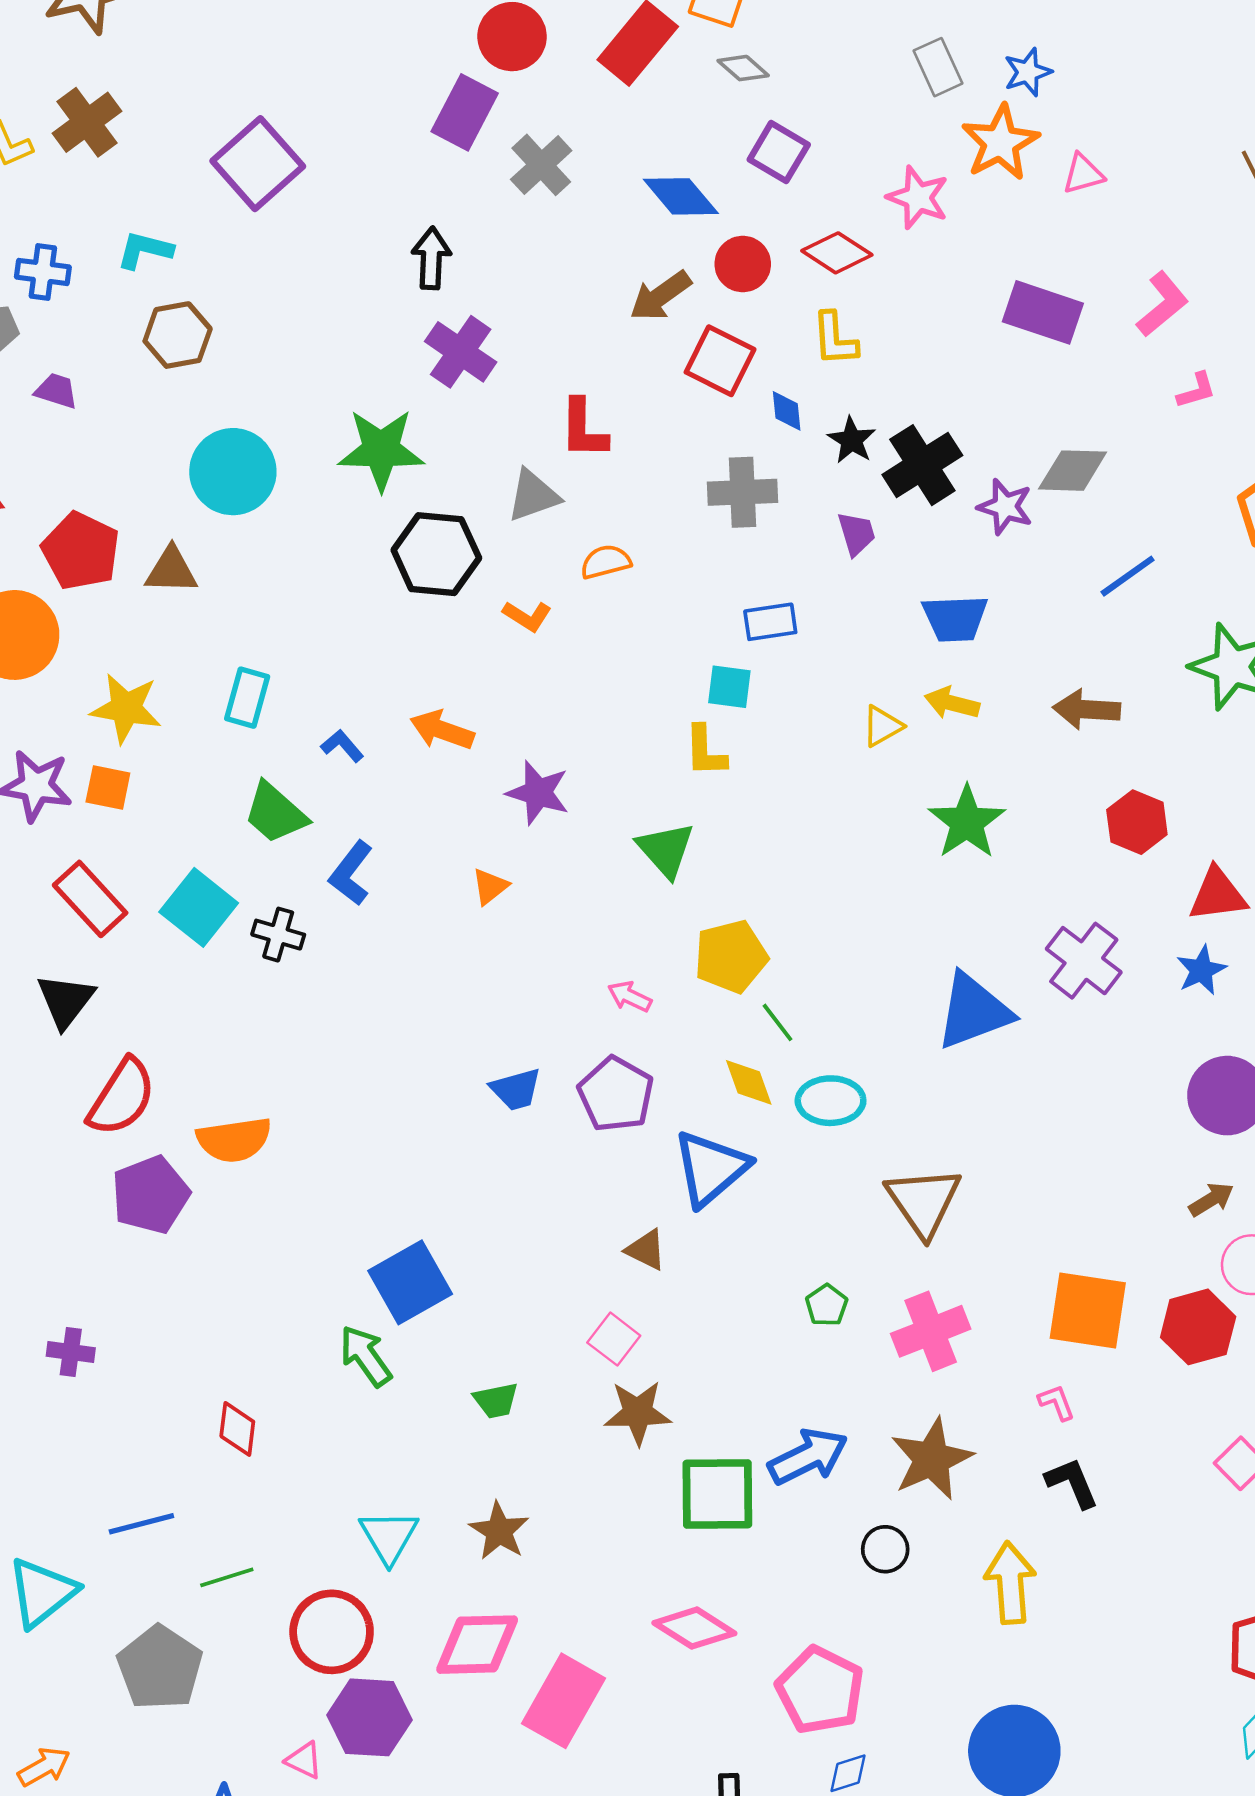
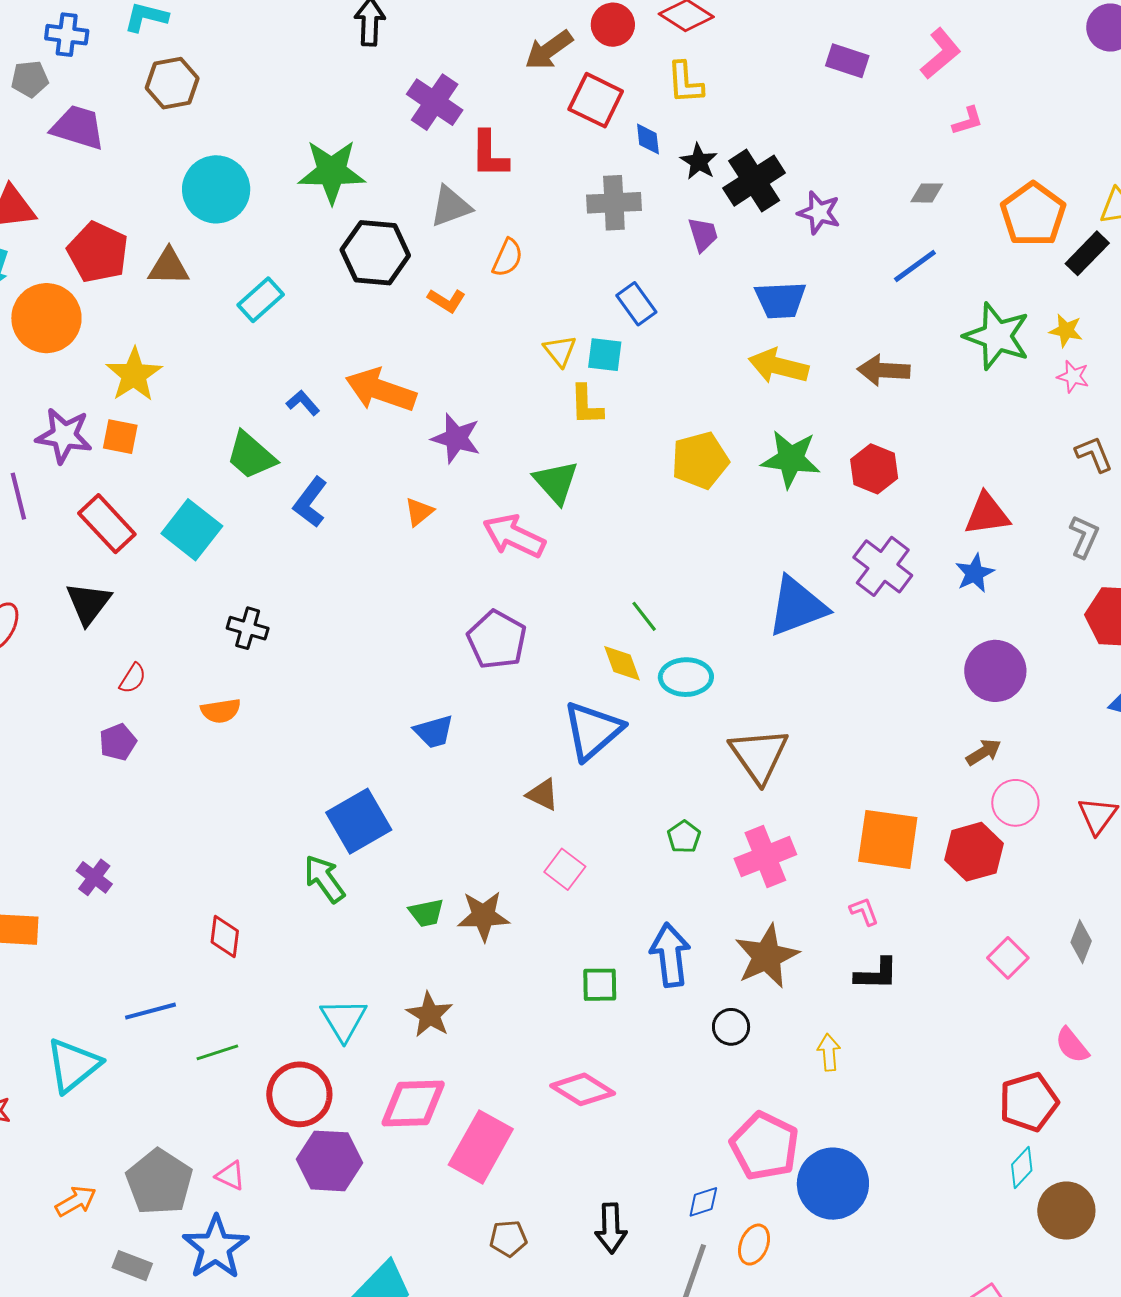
purple rectangle: (1043, 312) -> (847, 61), size x0.7
purple cross: (461, 352) -> (435, 102), moved
purple trapezoid: (56, 391) -> (78, 127), size x1.6
gray diamond: (1073, 471) -> (927, 193), moved, size x0.6
orange semicircle: (606, 562) -> (507, 258), turned 129
blue rectangle: (770, 622) -> (636, 304), turned 63
cyan rectangle: (247, 698) -> (261, 300), moved, turned 33
yellow arrow: (952, 703) -> (778, 366), size x1.4
yellow star: (126, 708) -> (134, 375), turned 30
yellow triangle: (882, 726) -> (560, 351), moved, turned -39
orange arrow: (442, 730) -> (381, 390), size x1.4
green star: (967, 822) -> (791, 459), turned -30
red hexagon: (1137, 822) -> (874, 469), moved
black cross: (278, 935) -> (248, 628), moved
yellow pentagon: (731, 956) -> (700, 460), moved
pink arrow: (630, 997) -> (514, 536), moved, size x1.8
blue trapezoid: (516, 1089) -> (434, 732), moved
purple pentagon: (616, 1094) -> (497, 640), moved
red semicircle: (122, 1097) -> (133, 678), size x0.5
orange semicircle: (234, 1140) -> (221, 711), size x0.7
purple pentagon: (151, 1195) -> (118, 742), moved, size x0.6
pink square: (614, 1339) -> (565, 869), moved
purple cross: (71, 1352) -> (94, 877), turned 30
brown star: (638, 1413) -> (483, 916), moved
blue arrow: (808, 1457) -> (670, 955), turned -70
black L-shape: (1072, 1483) -> (876, 974), turned 114
green square: (717, 1494) -> (600, 985), size x0.6
yellow arrow: (1010, 1583) -> (829, 1052), size x0.6
gray pentagon: (160, 1668) -> (159, 1182), moved
pink pentagon: (820, 1690) -> (765, 1146), moved
pink triangle: (304, 1760) -> (230, 1175), moved

